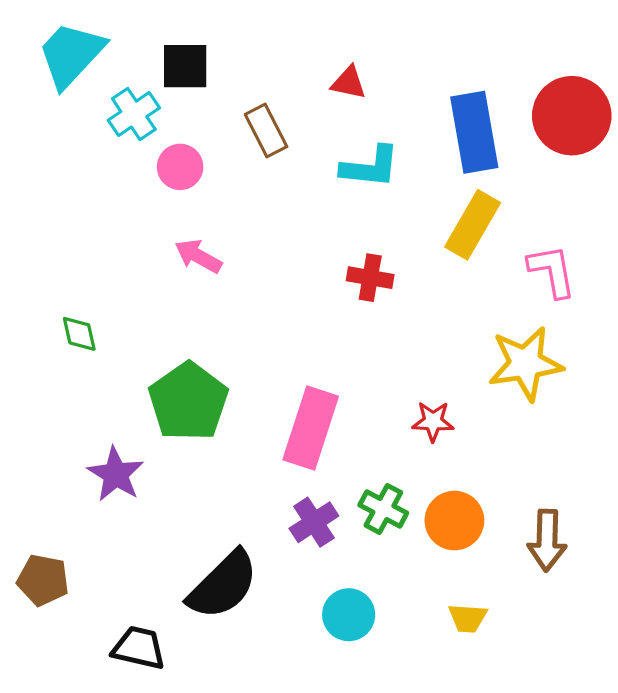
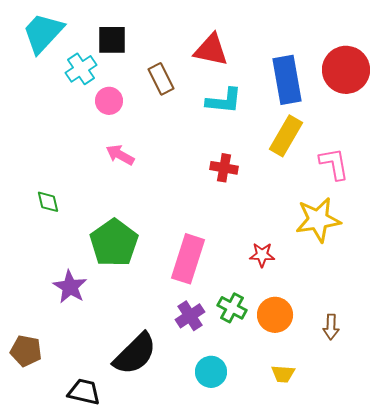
red triangle: (349, 83) -> (211, 50), size x1.6
brown arrow: (547, 540) -> (331, 327), size x0.7

